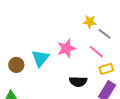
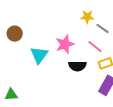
brown circle: (16, 65) -> (15, 34), moved
black semicircle: (78, 82) -> (77, 66), moved

